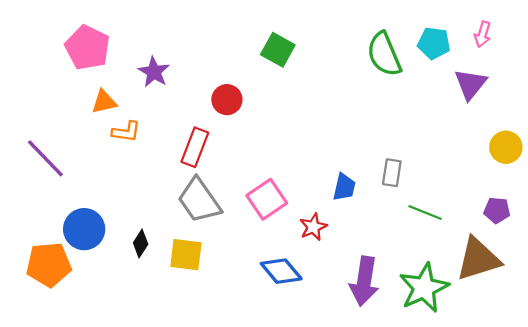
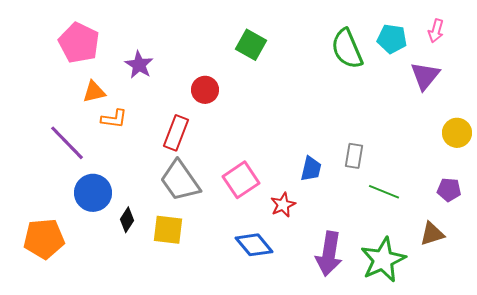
purple line: (45, 158) -> (67, 143), moved
blue circle: (84, 229) -> (93, 193), moved
brown triangle: (478, 259) -> (432, 234), size x0.6

